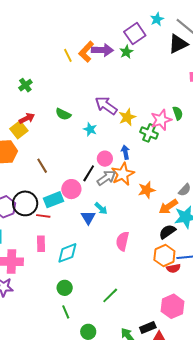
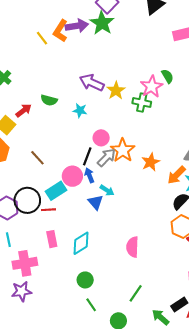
green star: (126, 52) -> (102, 23), size x1.6
red arrow: (27, 118) -> (24, 110), moved
blue arrow: (125, 152) -> (89, 175), moved
pink semicircle: (122, 241) -> (132, 247), moved
green line: (110, 295) -> (136, 293), moved

